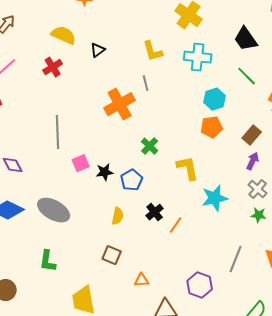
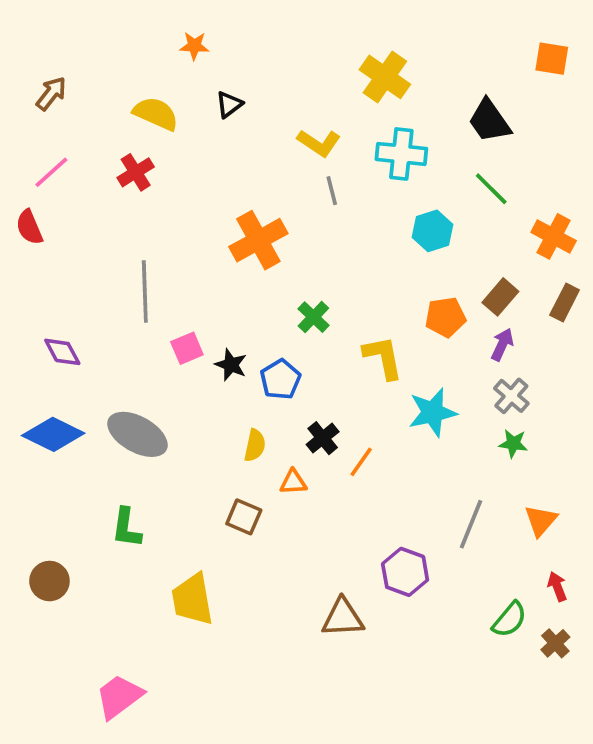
black triangle: (98, 50) -> (229, 104), moved
yellow L-shape: (153, 51) -> (319, 143), turned -40
gray line: (146, 83) -> (332, 191), moved
orange pentagon: (212, 127) -> (445, 317), moved
black star: (105, 172) -> (231, 365), turned 30
orange triangle: (142, 280) -> (293, 482), moved

